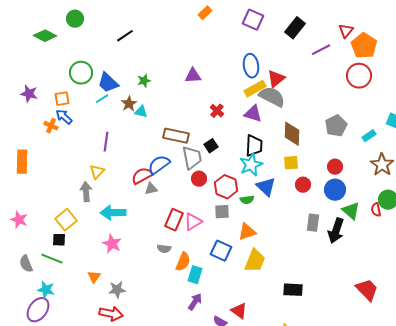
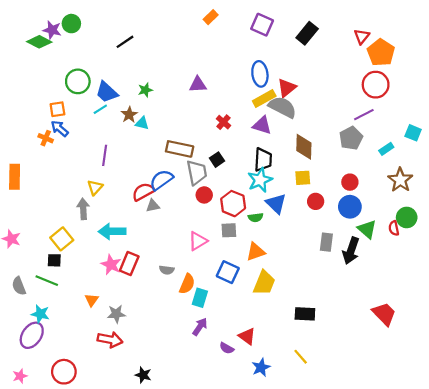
purple line: (321, 50) -> (364, 115), moved
purple star: (29, 94) -> (52, 30), moved
red rectangle: (174, 220) -> (129, 264), moved

